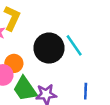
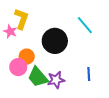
cyan line: (74, 45) -> (85, 25), moved

